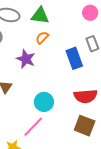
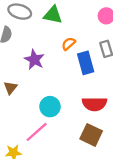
orange semicircle: (42, 38) -> (69, 44), moved

